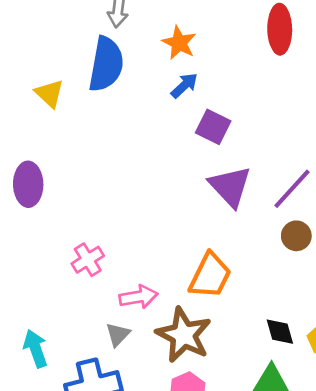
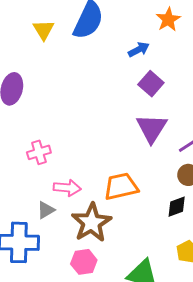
orange star: (179, 43) -> (168, 19), moved
orange trapezoid: (210, 276) -> (121, 186), turned -144
black diamond: (280, 332) -> (177, 207), moved, turned 70

